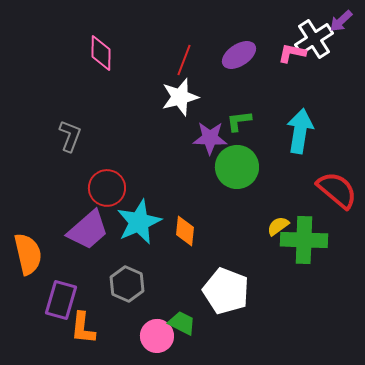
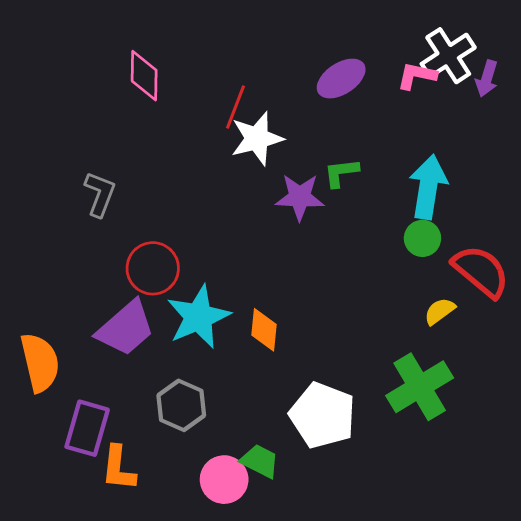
purple arrow: (341, 21) -> (487, 79), moved, turned -30
red line: (184, 60) -> (236, 107), moved
green circle: (237, 167) -> (422, 238), moved, size x0.6
yellow semicircle: (278, 226) -> (440, 311), moved
green cross: (304, 240) -> (420, 387), moved, turned -33

